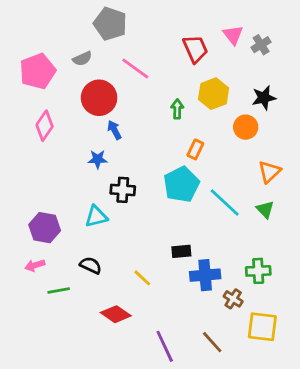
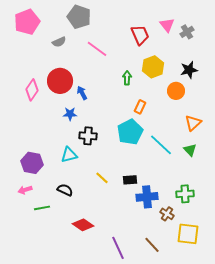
pink pentagon: (38, 71) -> (27, 22), moved
red circle: (99, 98) -> (60, 81), moved
yellow line: (142, 278) -> (102, 178), moved

